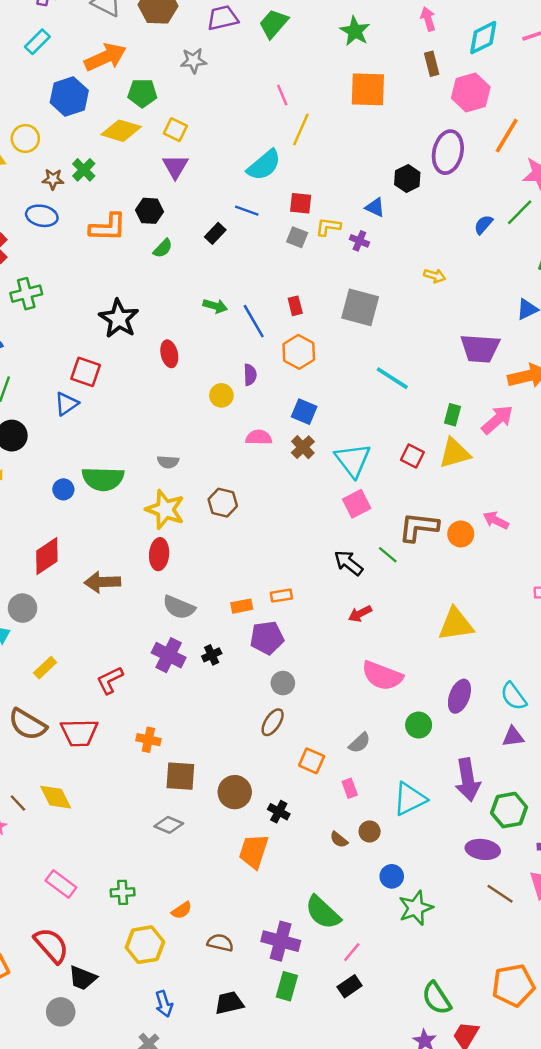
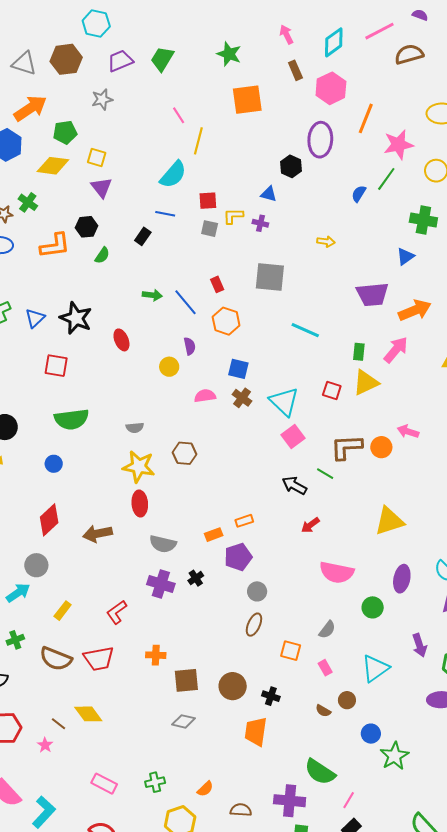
blue triangle: (66, 404) -> (35, 318), moved
green semicircle: (103, 479) -> (72, 419), moved
purple arrow: (468, 780) -> (420, 645), size x0.7

